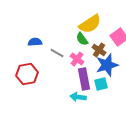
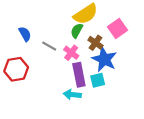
green semicircle: (82, 39) -> (77, 31), turned 64
blue semicircle: (35, 42) -> (25, 34), turned 64
blue star: (107, 65) -> (104, 59), turned -30

